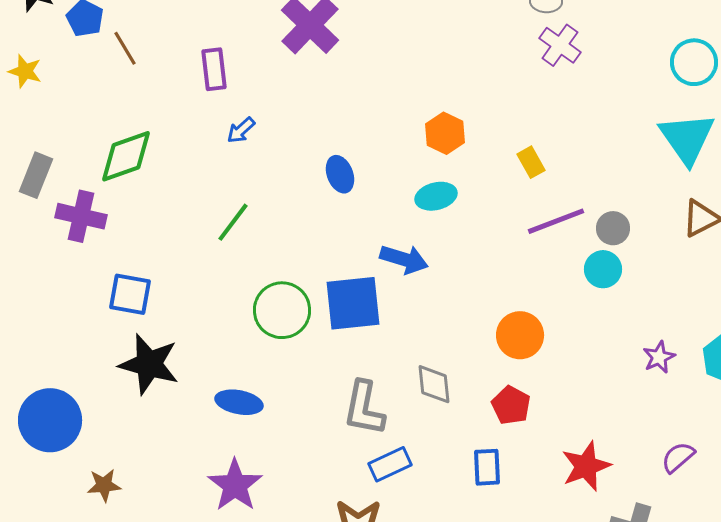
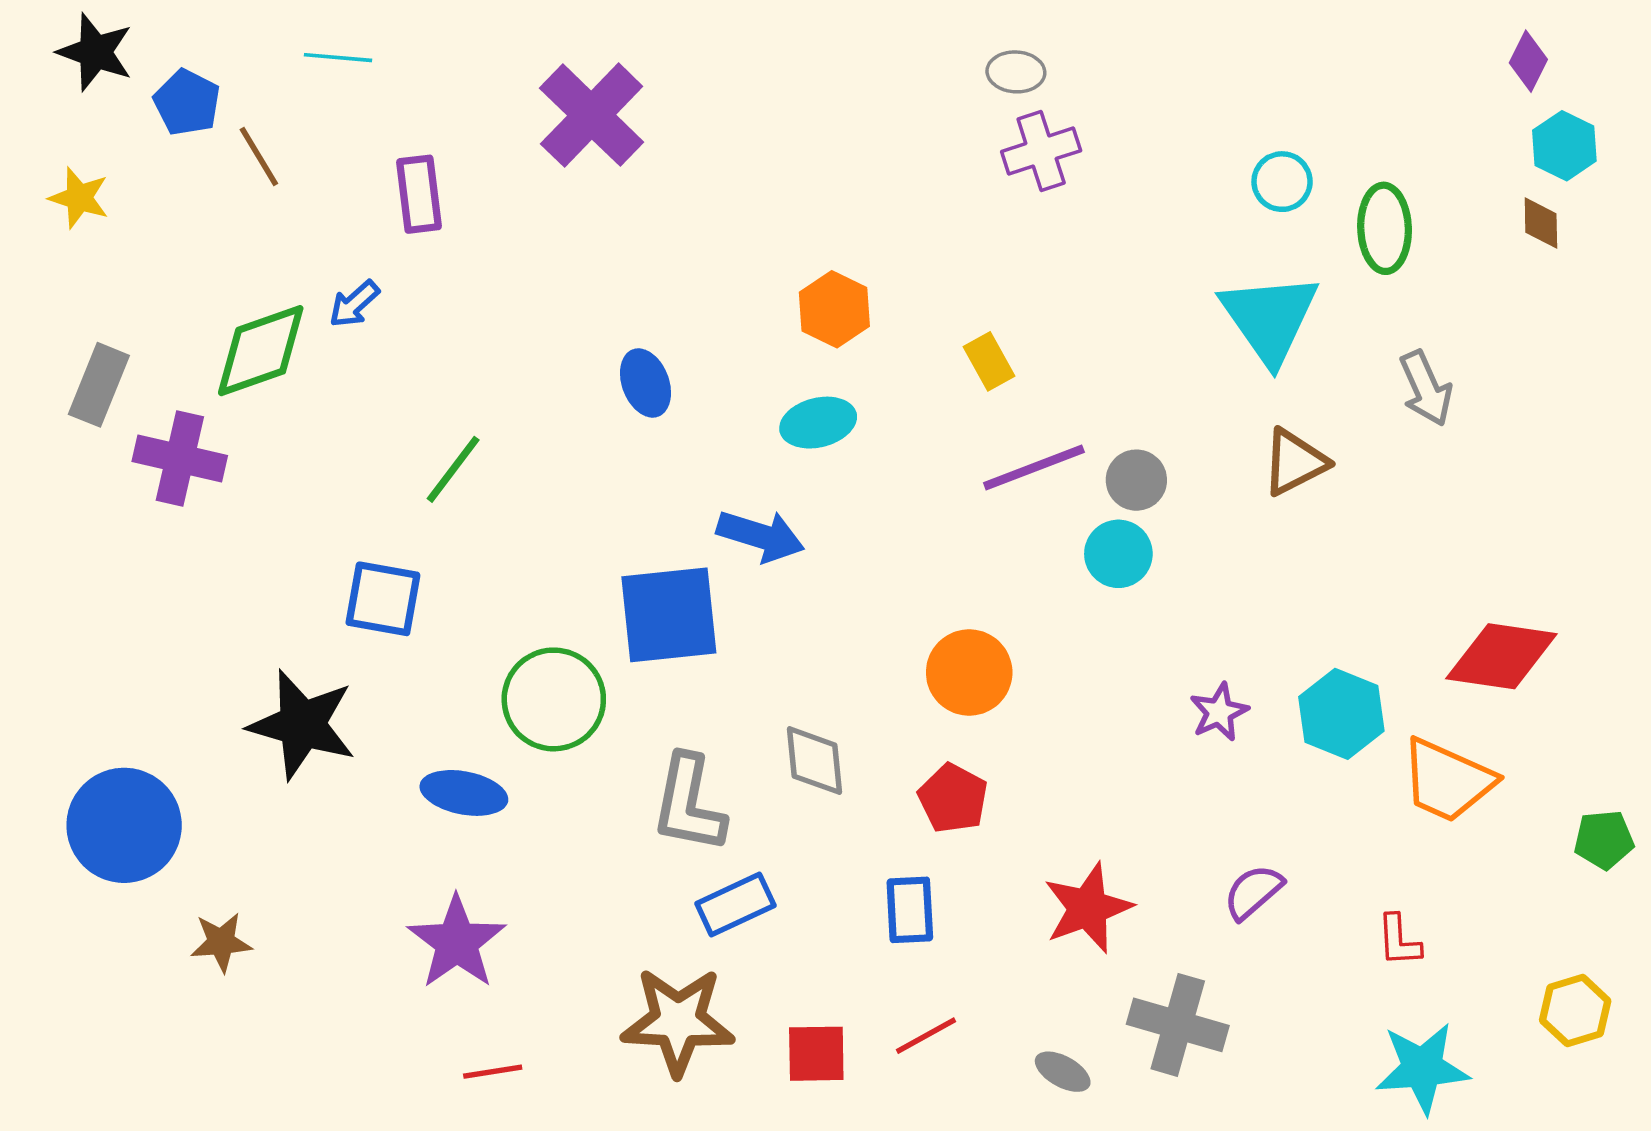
purple cross: (560, 45) -> (1041, 151), turned 36
cyan circle: (694, 62) -> (1282, 182), size x0.7
blue arrow: (241, 130) -> (354, 304), moved
blue square: (130, 294) -> (383, 599), moved
green circle: (282, 310) -> (554, 699), moved

